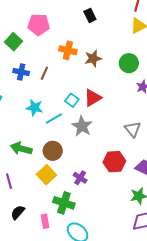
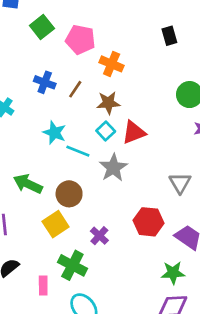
black rectangle: (90, 15) -> (169, 36), moved
pink pentagon: (39, 25) -> (80, 40), moved
green square: (13, 42) -> (42, 27), moved
brown star: (93, 58) -> (108, 103), moved
cyan line: (54, 118) -> (78, 151), turned 42

